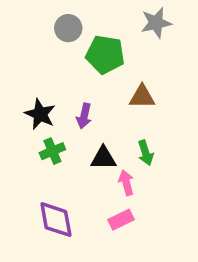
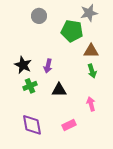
green pentagon: (105, 54) -> (72, 31), moved
brown triangle: (142, 97) -> (91, 51), moved
green arrow: (146, 153) -> (92, 71), moved
pink arrow: (126, 183) -> (91, 104), moved

